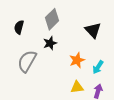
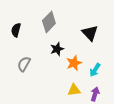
black star: (50, 43) -> (57, 49), moved
gray semicircle: (27, 61) -> (24, 64), size x0.7

